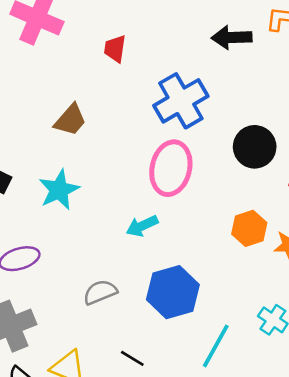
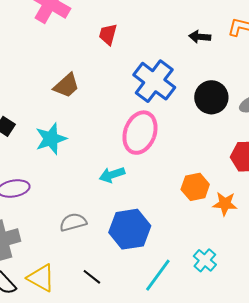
black arrow: (232, 37) -> (200, 37), size x0.7
blue cross: (181, 101) -> (154, 81), turned -30
black circle: (255, 147) -> (211, 97), moved

